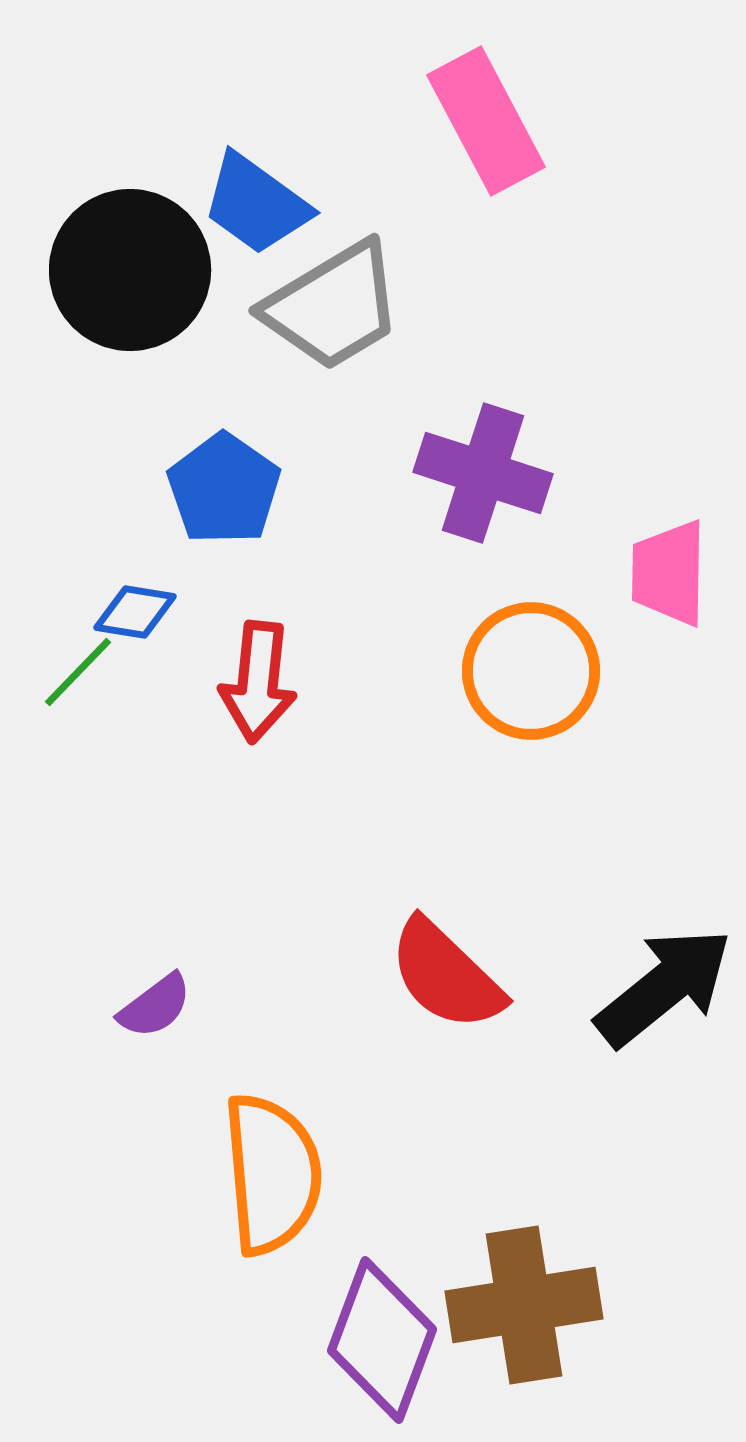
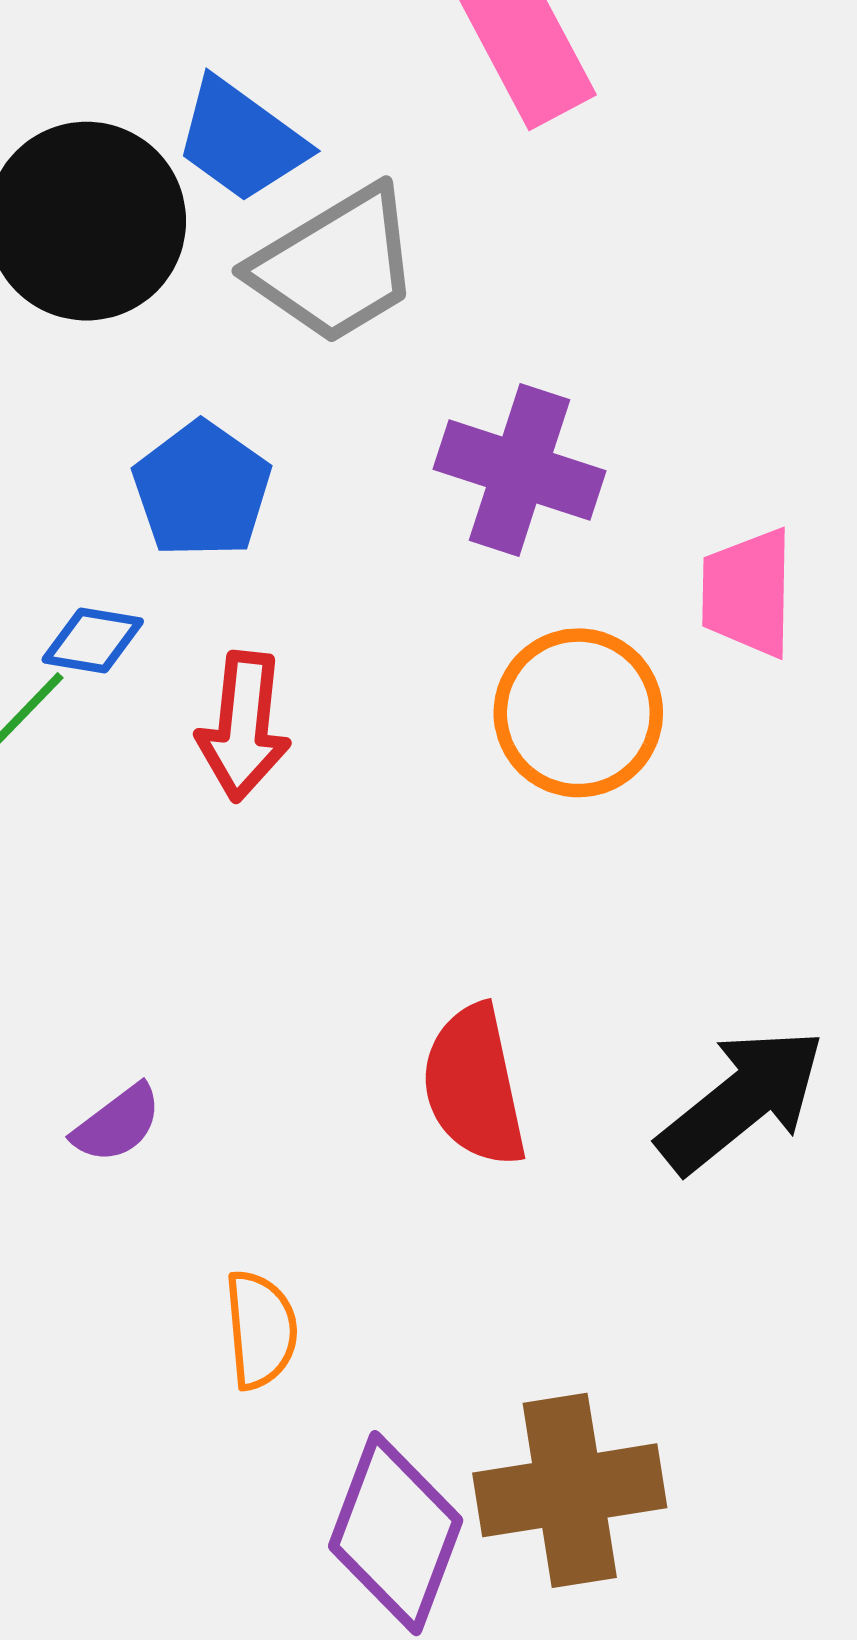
red semicircle: (446, 975) -> (474, 1086), turned 34
orange semicircle: (272, 1174) -> (261, 1330), size x0.6

